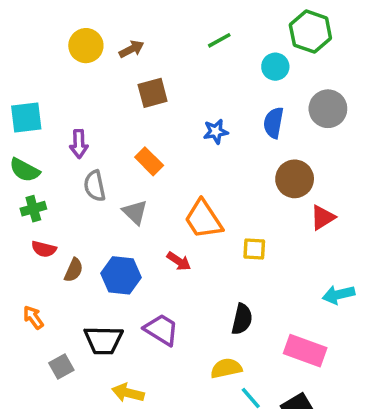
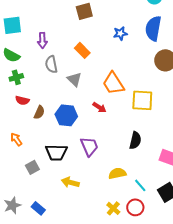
blue semicircle: (274, 123) -> (153, 28), size x1.4
yellow square: (254, 249) -> (142, 100), size x1.6
purple trapezoid: (161, 330) -> (89, 146), turned 35
yellow semicircle: (226, 368) -> (117, 173), moved

